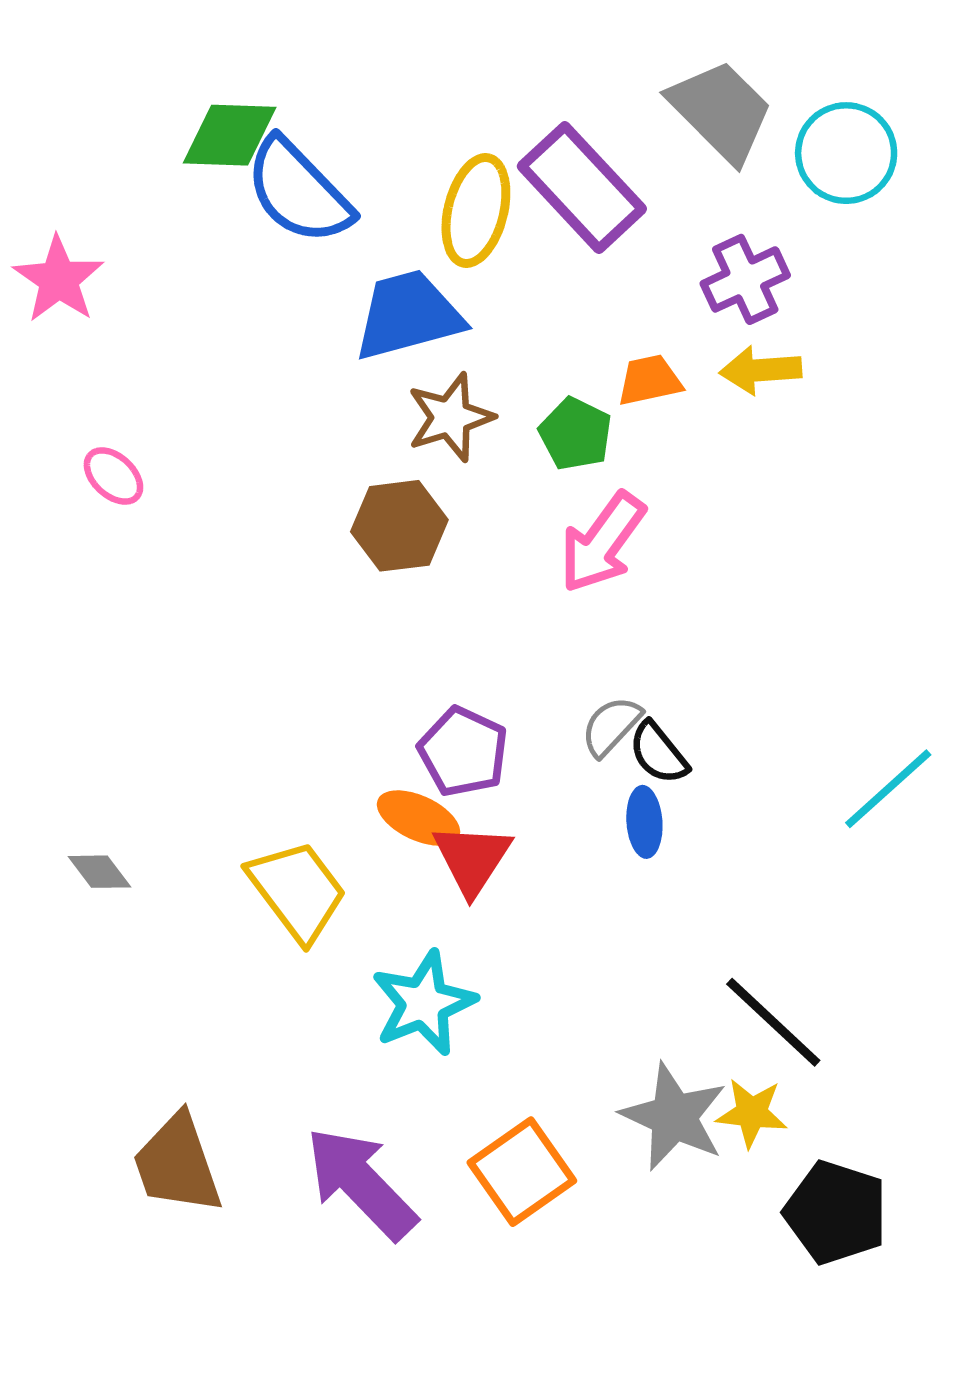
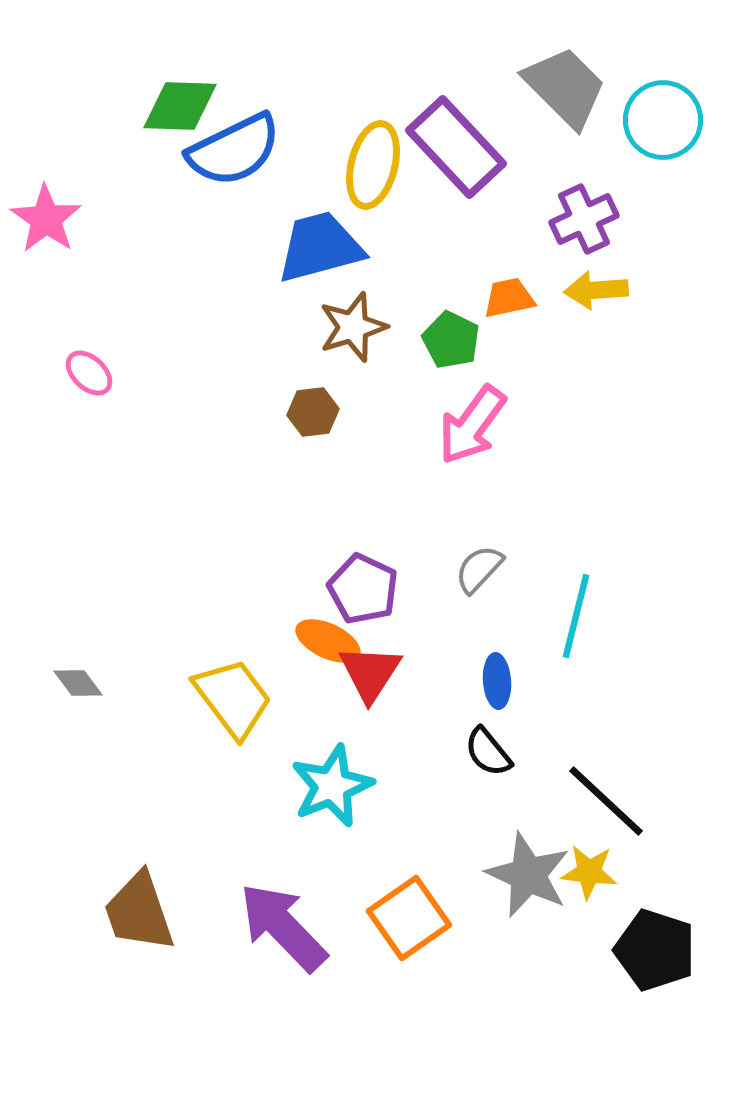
blue semicircle: (299, 191) -> (234, 150), turned -72
brown hexagon: (399, 526) -> (313, 412), size x0.7
black semicircle: (658, 753) -> (488, 752), moved
cyan line: (888, 789) -> (576, 616), moved, turned -34
blue ellipse: (644, 822) -> (497, 681), moved

